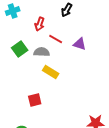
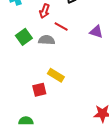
purple triangle: (80, 44) -> (96, 32), moved
yellow rectangle: (51, 72) -> (56, 75), moved

